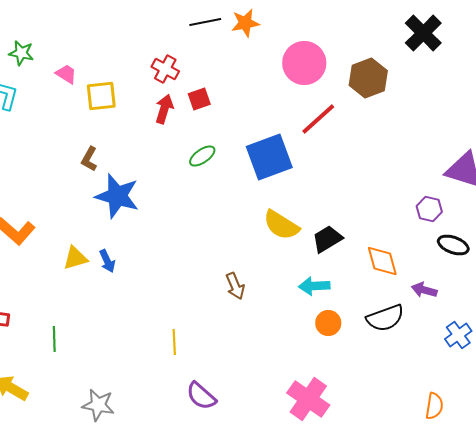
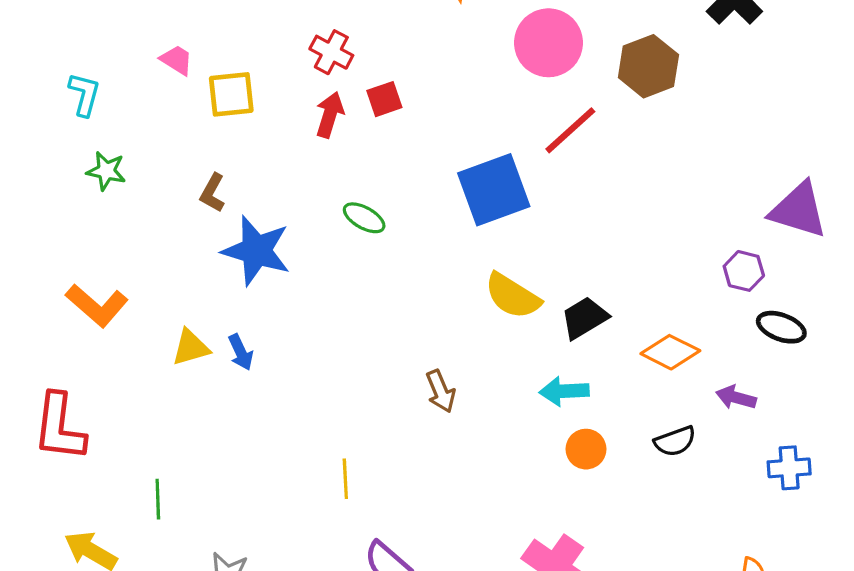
green star: (21, 53) -> (106, 171), moved
green ellipse: (202, 156) -> (364, 218), moved, turned 64
orange diamond: (382, 261) -> (670, 352), turned -48
black semicircle: (385, 318) -> (675, 441), size x0.7
blue cross: (458, 335) -> (789, 468), turned 32
green line: (54, 339) -> (158, 499), moved

